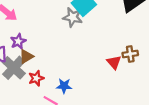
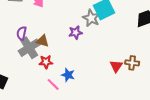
purple star: (18, 41) -> (75, 33), moved
brown triangle: (26, 56) -> (43, 41), turned 32

